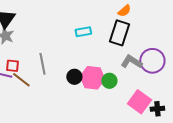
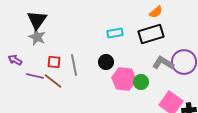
black rectangle: (119, 33) -> (151, 34), turned 55
red square: (12, 66) -> (54, 62), moved
black circle: (74, 77) -> (106, 62), moved

